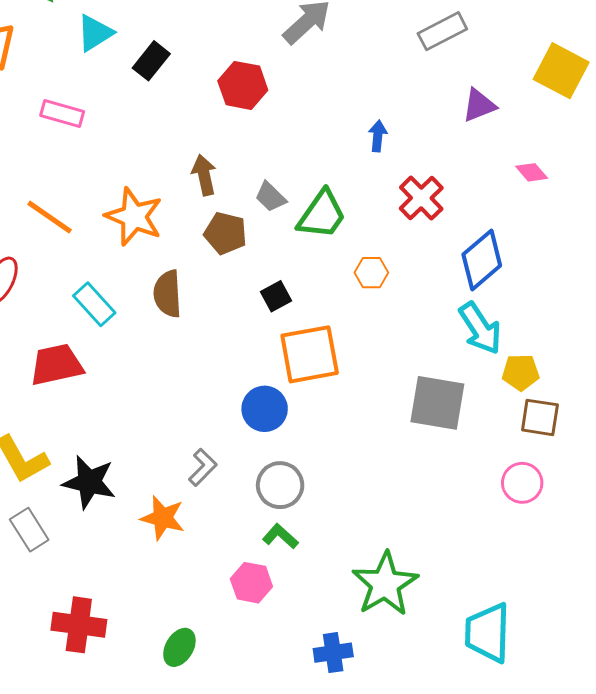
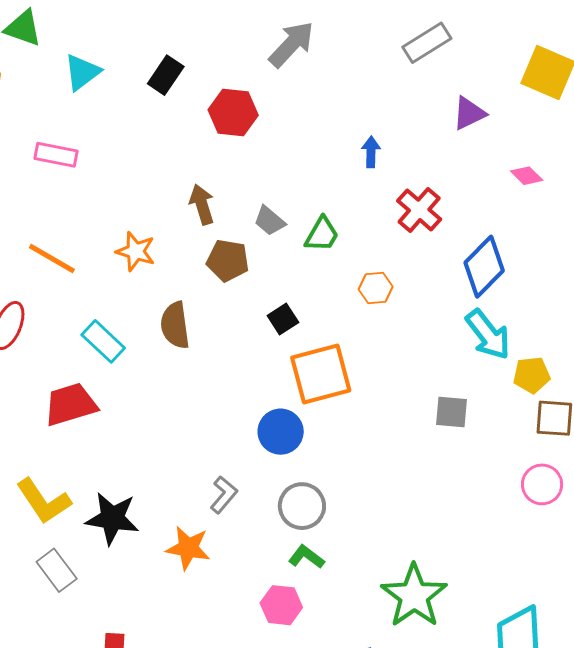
black rectangle: (151, 61) -> (166, 75), moved
green trapezoid: (322, 215) -> (322, 234), size x0.7
orange star: (134, 217) -> (136, 251), size x0.7
gray square: (437, 403) -> (451, 412), size x0.6

